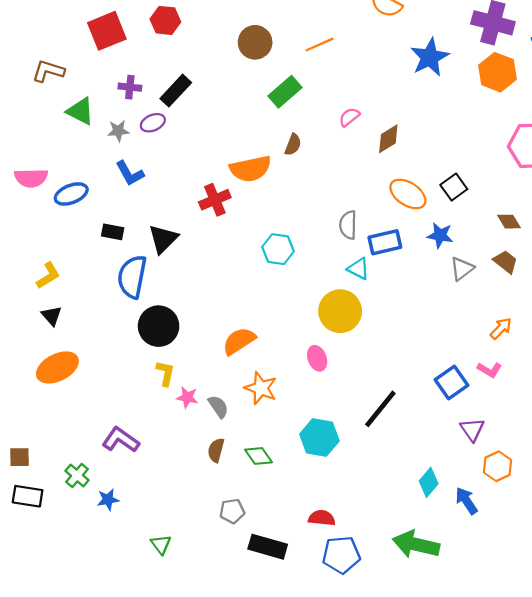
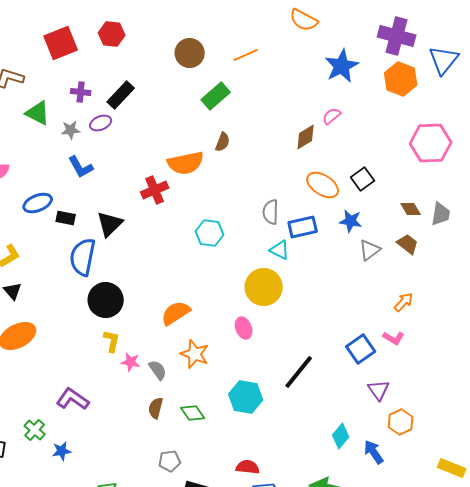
pink semicircle: (349, 117) -> (332, 116), moved
blue ellipse: (71, 194) -> (38, 203), moved

